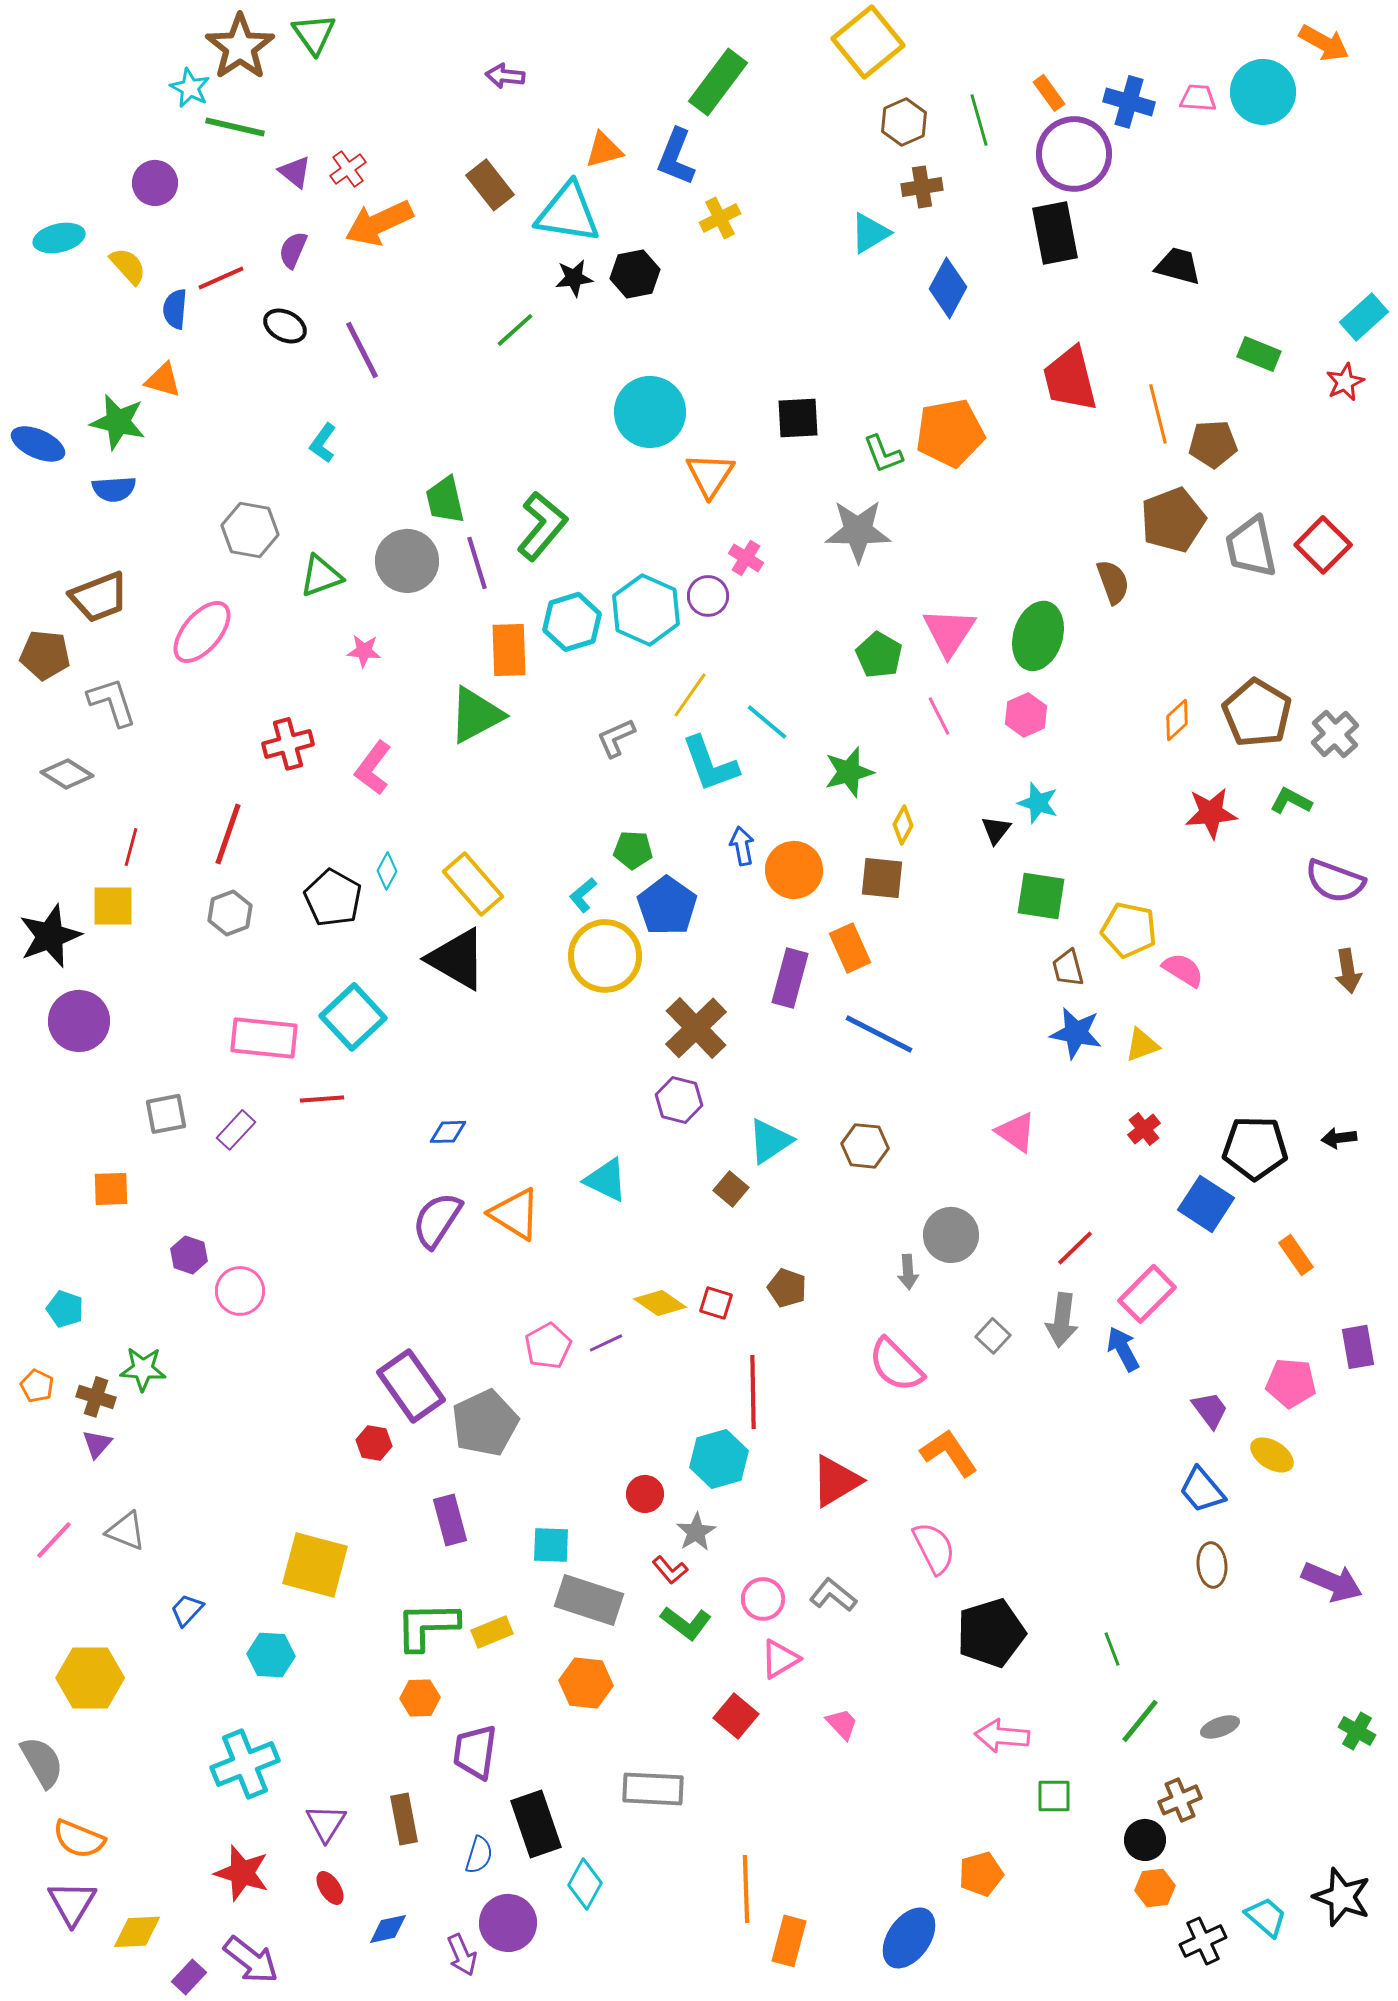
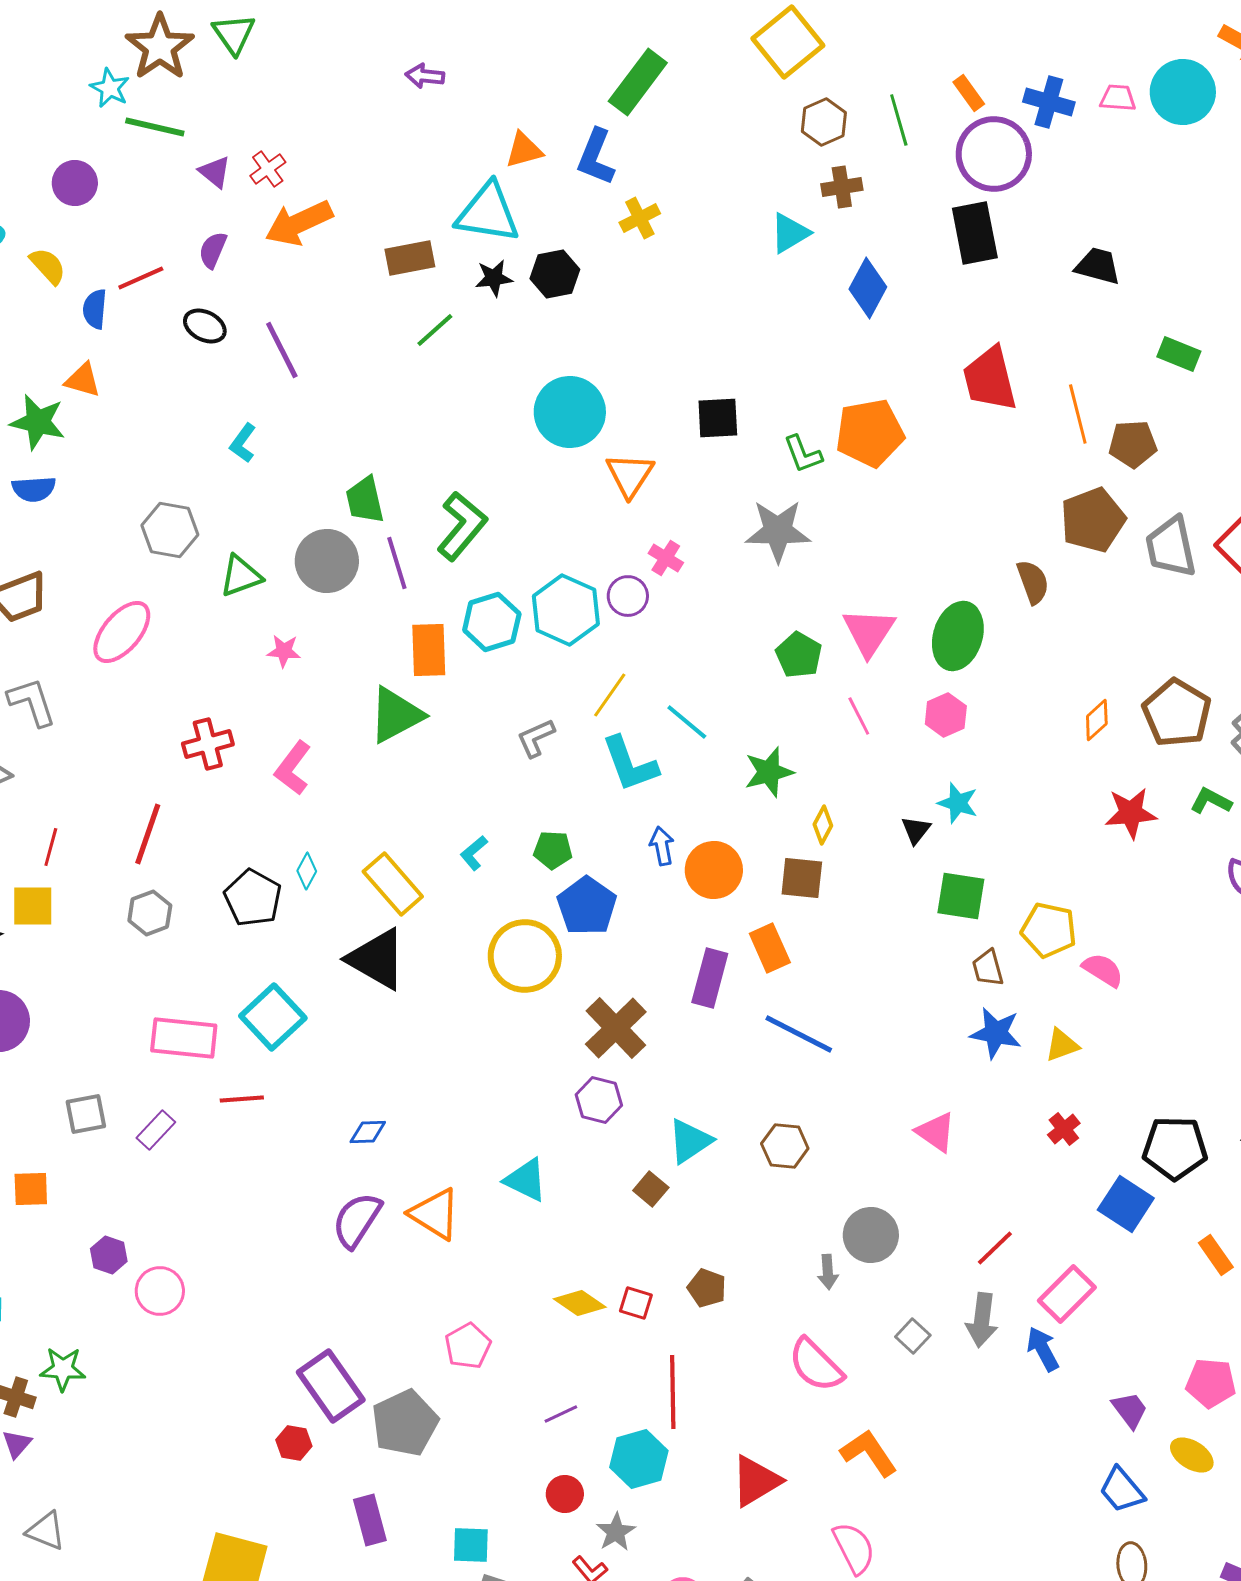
brown rectangle: (490, 185) -> (410, 258), moved, turned -63
cyan L-shape: (583, 895) -> (474, 853), moved
purple line: (606, 1343) -> (561, 1414), moved

